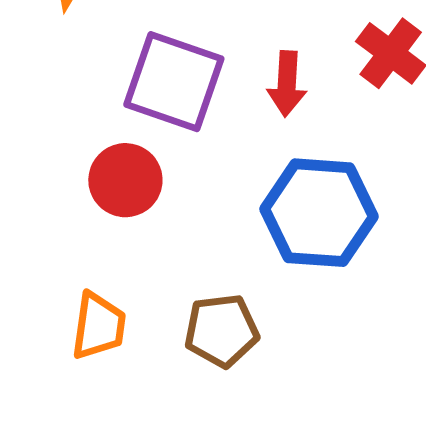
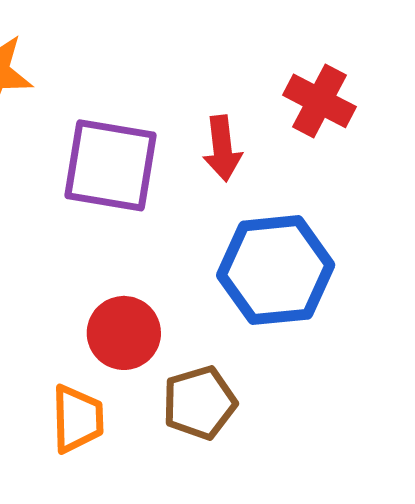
red circle: (125, 180) -> (124, 333), moved

